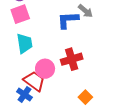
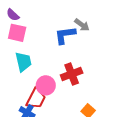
pink square: (20, 14) -> (17, 33), turned 36
red trapezoid: (34, 81) -> (36, 99), turned 85

